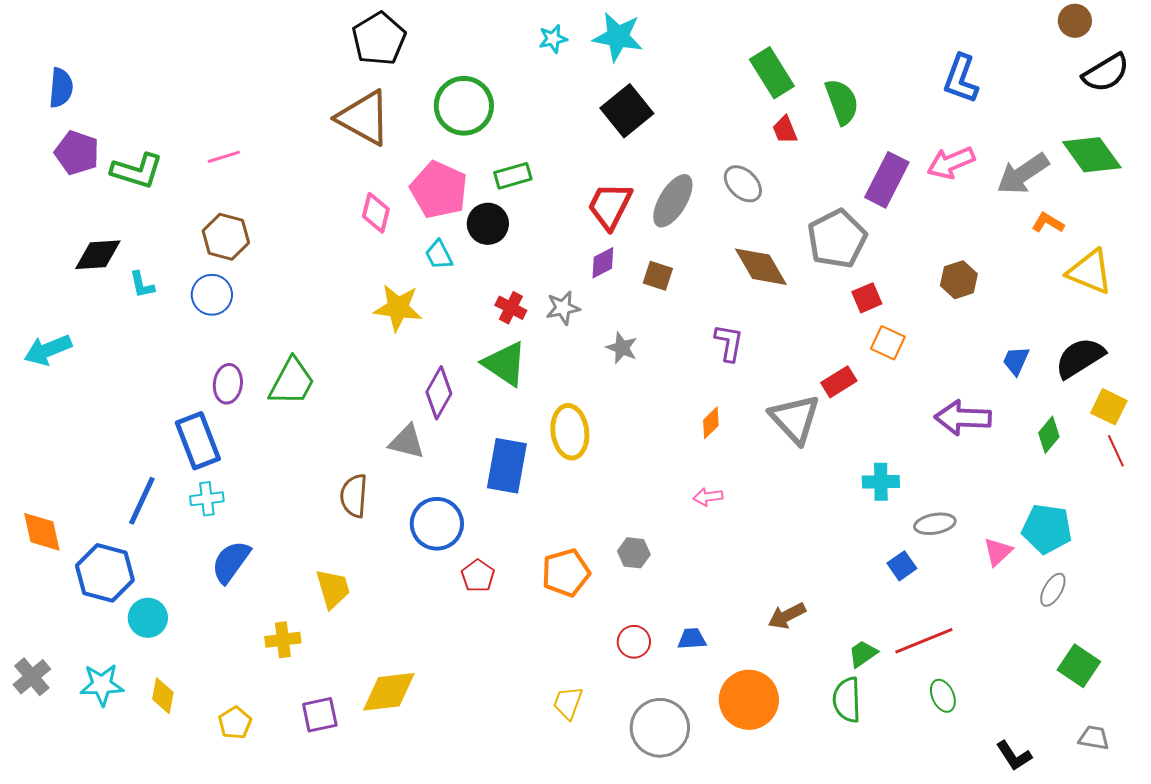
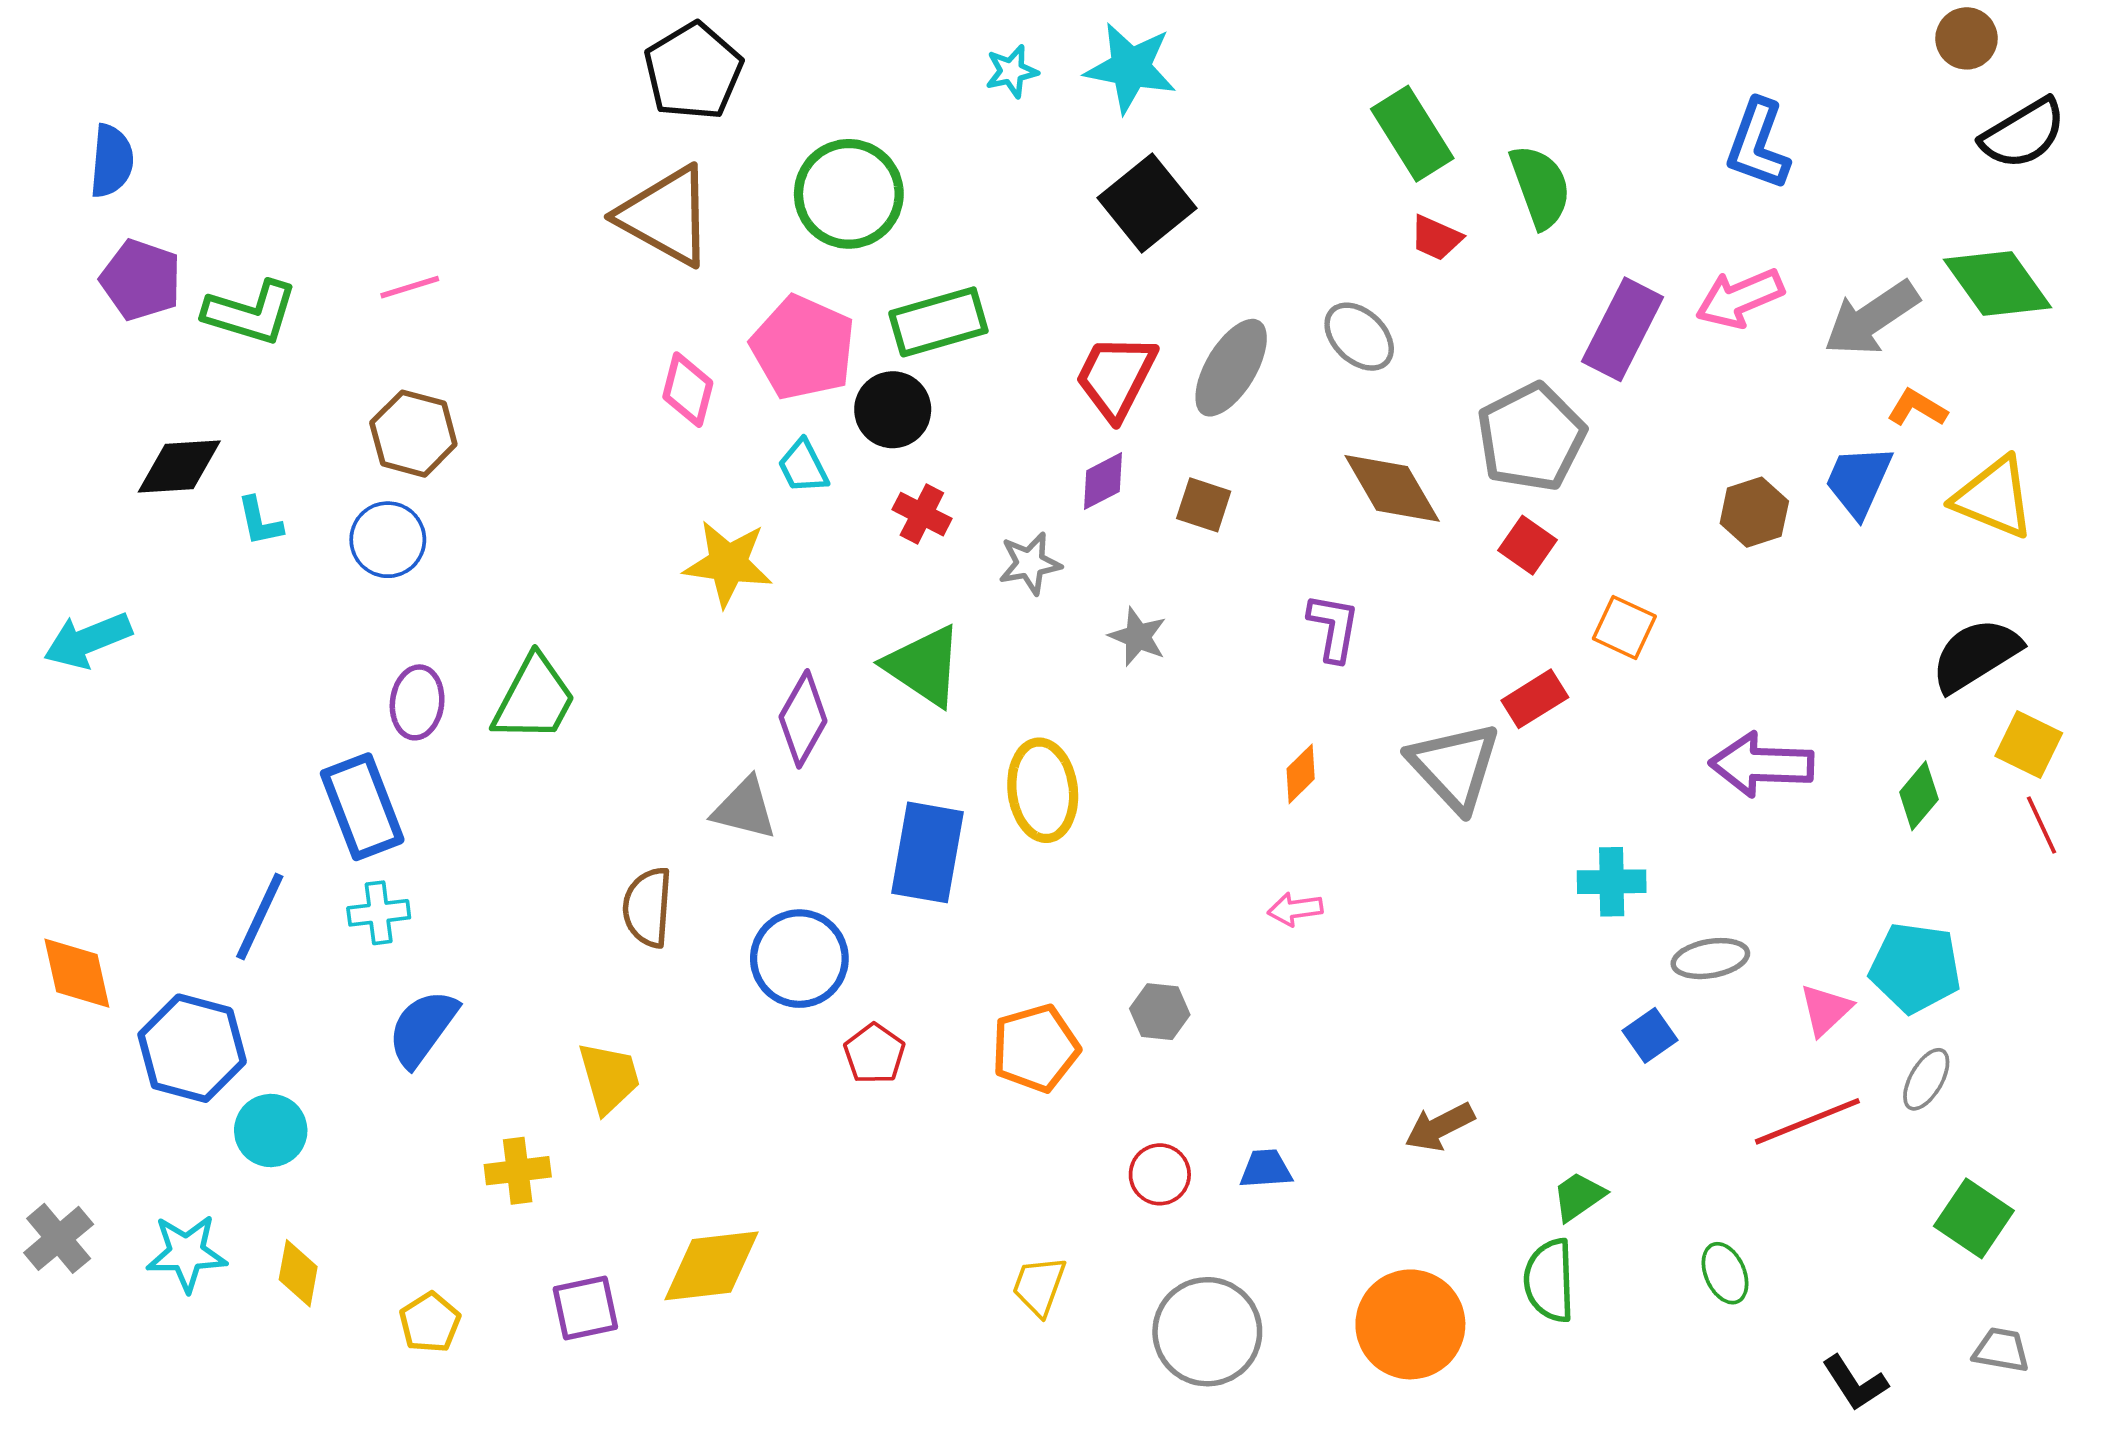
red trapezoid: (785, 130) -> (1436, 238), turned -44
green rectangle: (513, 176) -> (938, 322), size x1.4
red square: (867, 298) -> (1527, 545), moved, turned -32
red cross: (511, 308) -> (922, 514), moved
blue trapezoid: (1016, 361) -> (1859, 481), moved, size x1.4
red line: (924, 641) -> (1807, 1121), moved
orange circle: (749, 700) -> (1410, 1324), moved

